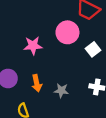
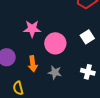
pink circle: (67, 32) -> (55, 43), moved

